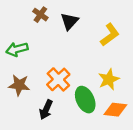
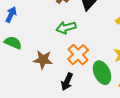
green arrow: (17, 49) -> (66, 28), moved

